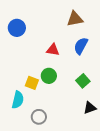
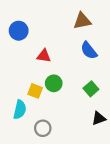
blue semicircle: (81, 46) -> (89, 50), turned -66
red triangle: (53, 50) -> (44, 56), moved

